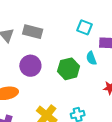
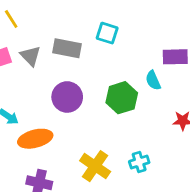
cyan square: (85, 27) -> (107, 33), moved

